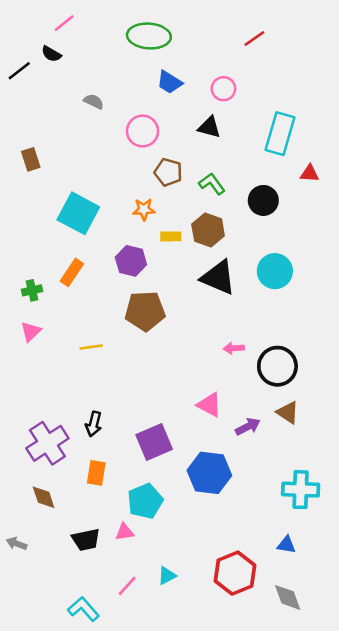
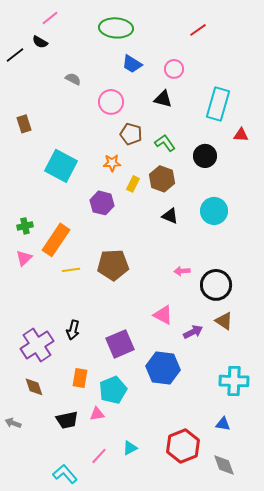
yellow rectangle: (171, 236) -> (133, 184), turned -63
orange rectangle: (72, 272) -> (56, 240), moved, size x1.5
black triangle: (218, 278) -> (170, 216), size x0.6
brown pentagon: (145, 311) -> (113, 265), moved
orange rectangle: (96, 473) -> (80, 378), moved

